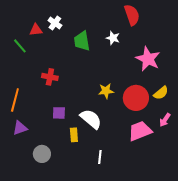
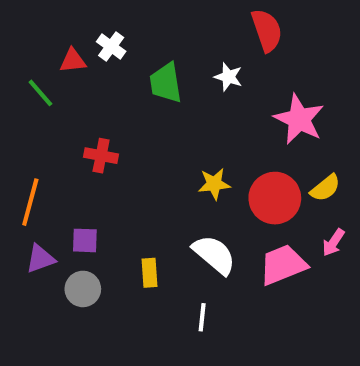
purple square: (59, 113) -> (85, 240), moved
white semicircle: (91, 119) -> (214, 255), moved
gray circle: (42, 154) -> (83, 289), moved

